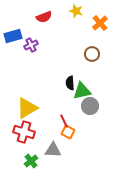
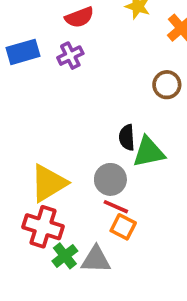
purple cross: (31, 45) -> (70, 56), moved
gray circle: (90, 106) -> (110, 179), moved
red line: (64, 121) -> (116, 207), turned -40
green cross: (31, 161) -> (65, 256), moved

